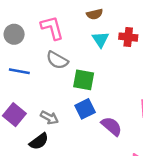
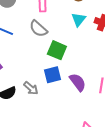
gray arrow: (49, 118) -> (31, 88), moved
purple semicircle: (111, 126) -> (78, 82), moved

